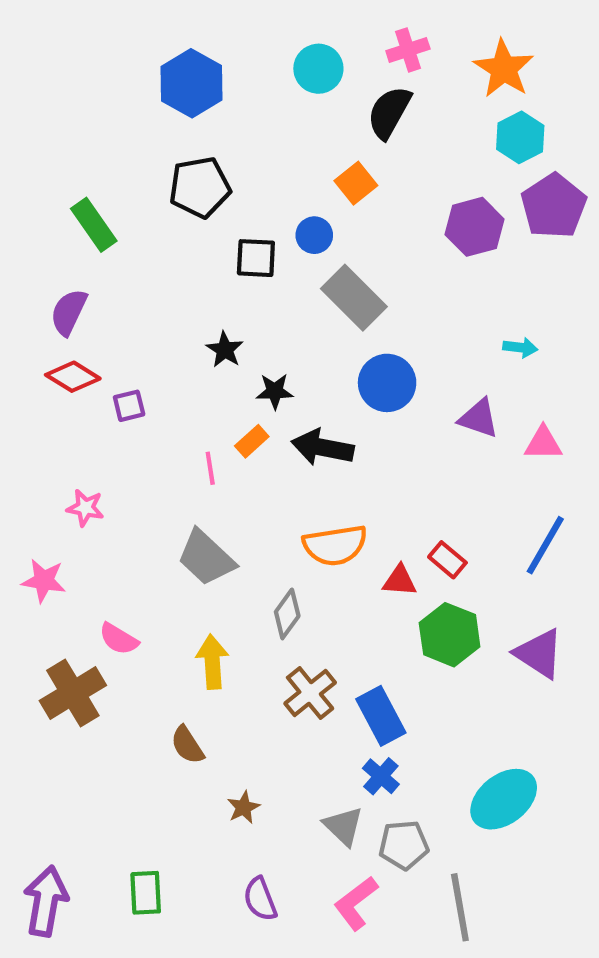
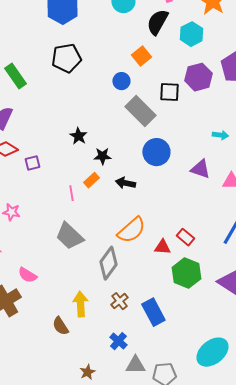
cyan hexagon: (520, 137) -> (191, 34), moved
black square: (256, 258) -> (169, 92), moved
black arrow: (323, 447) -> (125, 183), size x0.7
orange semicircle: (335, 545) -> (131, 230), turned -32
gray diamond: (287, 614) -> (108, 263), size x1.4
yellow arrow: (212, 662) -> (80, 304), moved
brown cross: (310, 693) -> (119, 301), size x0.7
blue cross: (381, 776) -> (118, 341), moved
brown star: (243, 807) -> (87, 372), moved
gray triangle: (343, 826) -> (135, 365), turned -45

